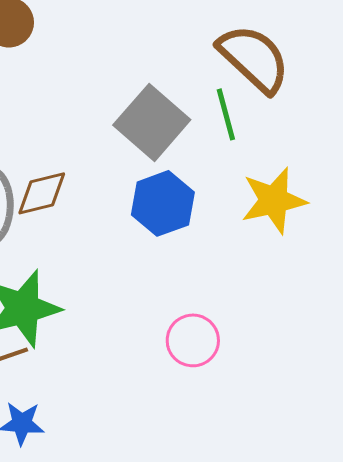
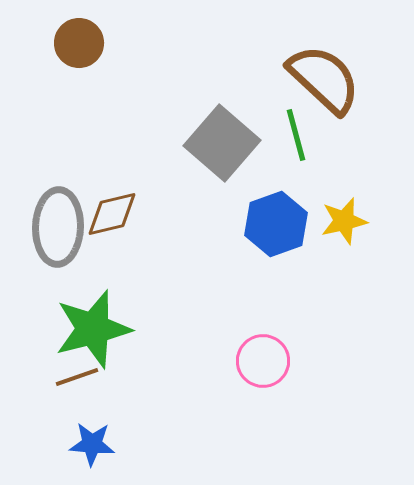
yellow star: (274, 200) -> (344, 221), size x0.7
blue hexagon: (163, 203) -> (276, 224), moved

